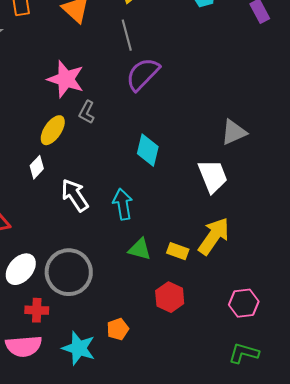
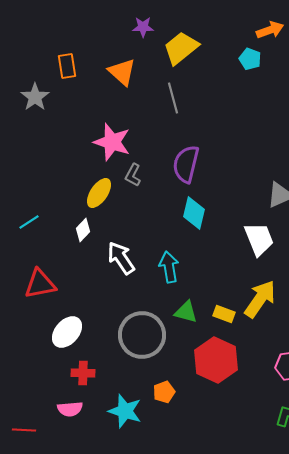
purple semicircle: (143, 74) -> (186, 164), moved, turned -30
gray circle: (69, 272) -> (142, 335), moved
red hexagon: (170, 297) -> (216, 360), size x1.5
pink semicircle: (24, 346) -> (70, 409), size x0.7

